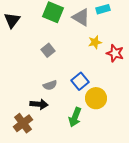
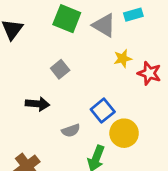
gray semicircle: (50, 85) -> (71, 130), moved
black arrow: (39, 104) -> (37, 104), moved

